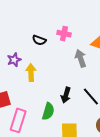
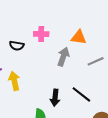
gray arrow: (81, 58) -> (63, 57), turned 48

